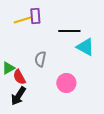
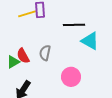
red semicircle: (19, 77) -> (23, 56), moved

